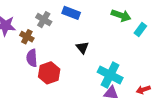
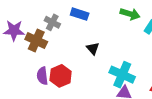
brown cross: (27, 37) -> (36, 41), size x1.5
purple semicircle: (32, 58) -> (42, 76), moved

